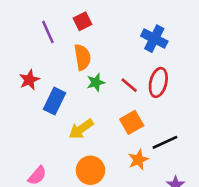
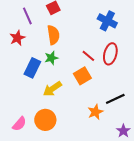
red star: (29, 80) -> (17, 38), moved
green star: (96, 82) -> (51, 58), moved
orange square: (132, 122) -> (82, 76), moved
orange circle: (90, 170) -> (45, 120), moved

